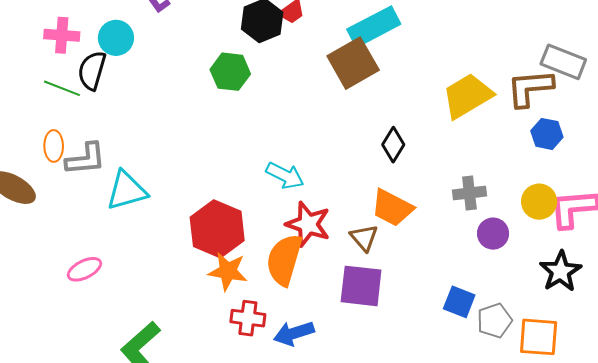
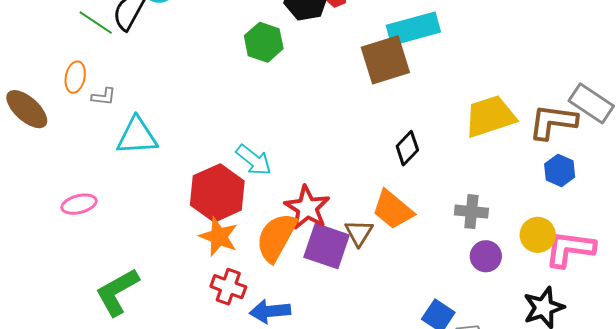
gray L-shape: (86, 159) -> (104, 97), size x0.6
cyan arrow: (285, 176) -> (254, 160), moved
purple square: (361, 286) -> (327, 246), moved

